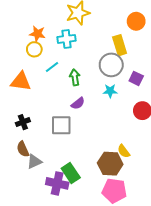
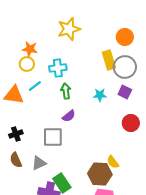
cyan cross: (67, 39) -> (58, 68), moved
gray circle: (111, 65) -> (125, 67), moved
cyan line: (52, 67) -> (35, 86), moved
cyan star: (110, 91) -> (100, 95), moved
gray triangle: (34, 162) -> (39, 163), moved

